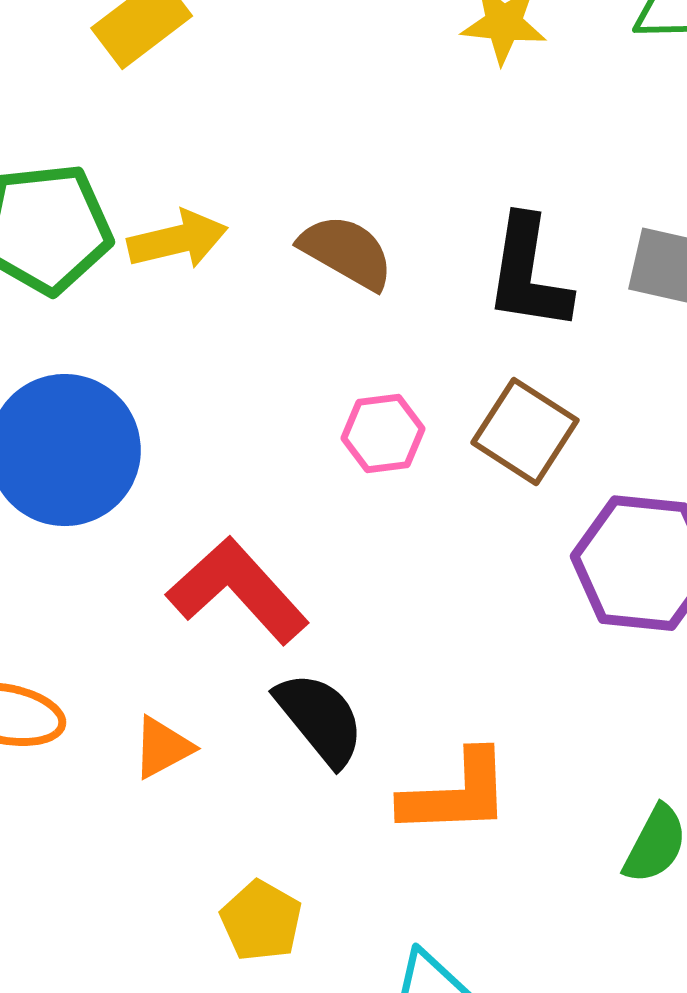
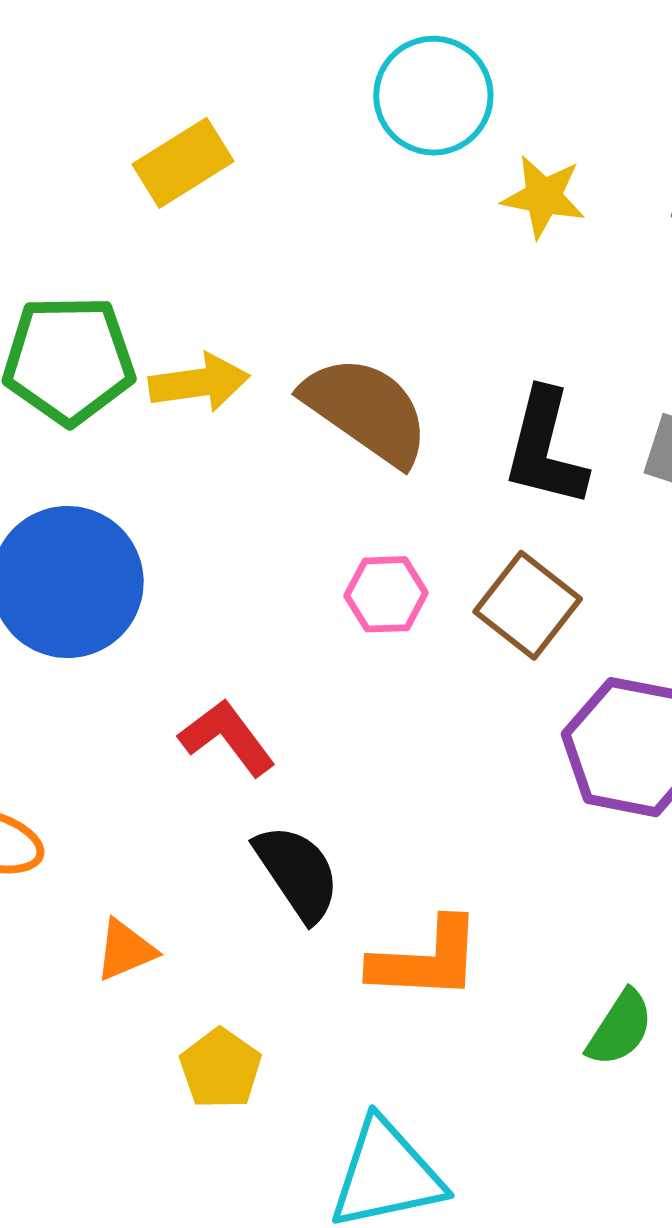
brown semicircle: (346, 252) -> (366, 410), size x1.4
red L-shape: (238, 590) -> (227, 738), size x0.7
orange triangle: (163, 747) -> (125, 950), moved

